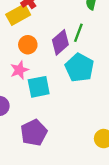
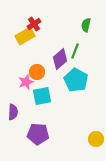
orange circle: (28, 45) -> (37, 72), moved
purple pentagon: (34, 133) -> (38, 134), turned 30

